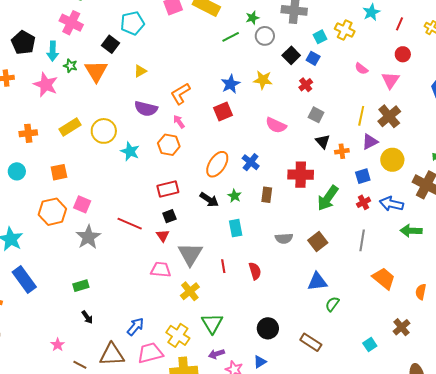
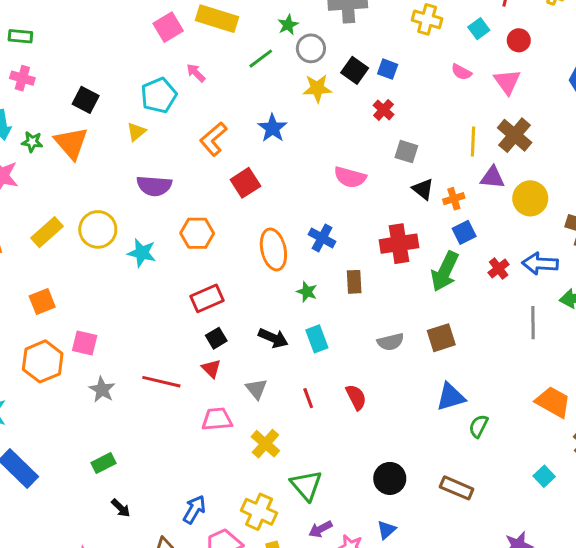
pink cross: (71, 23) -> (22, 78), size x0.7
cyan pentagon: (132, 23) -> (159, 95), moved
cyan square: (320, 37) -> (479, 29), moved
yellow star: (263, 80) -> (317, 88), moved
orange L-shape: (180, 94) -> (213, 139), moved
red square: (223, 112) -> (245, 183), moved
pink arrow: (179, 122) -> (196, 73), moved
purple triangle: (370, 142) -> (493, 177), turned 42
orange ellipse: (217, 164) -> (273, 249), turned -36
blue square: (363, 176) -> (464, 232), moved
black arrow: (209, 200) -> (273, 338), moved
red line: (130, 224) -> (161, 382), moved
gray star: (88, 237) -> (102, 390), size x0.7
gray line: (362, 240) -> (533, 323), moved
brown square: (318, 241) -> (441, 338), turned 30
gray triangle: (190, 254) -> (256, 389), size x0.6
orange trapezoid: (384, 278) -> (553, 402), moved

